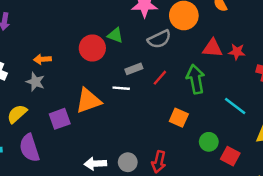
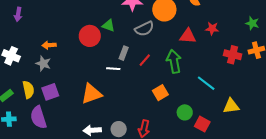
red star: (237, 52) -> (212, 29), moved
gray rectangle: (134, 69) -> (124, 53), turned -48
orange triangle: (88, 101) -> (91, 94), moved
yellow semicircle: (17, 114) -> (28, 90), turned 120
orange square: (179, 118) -> (160, 93), turned 35
purple square: (60, 119) -> (50, 92), moved

